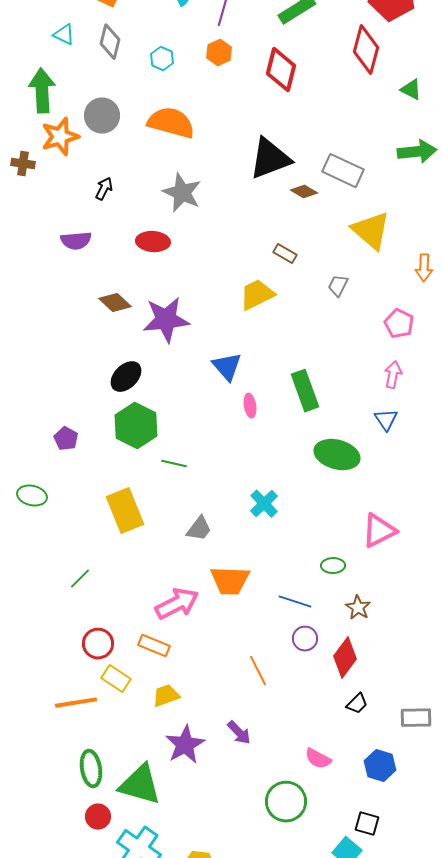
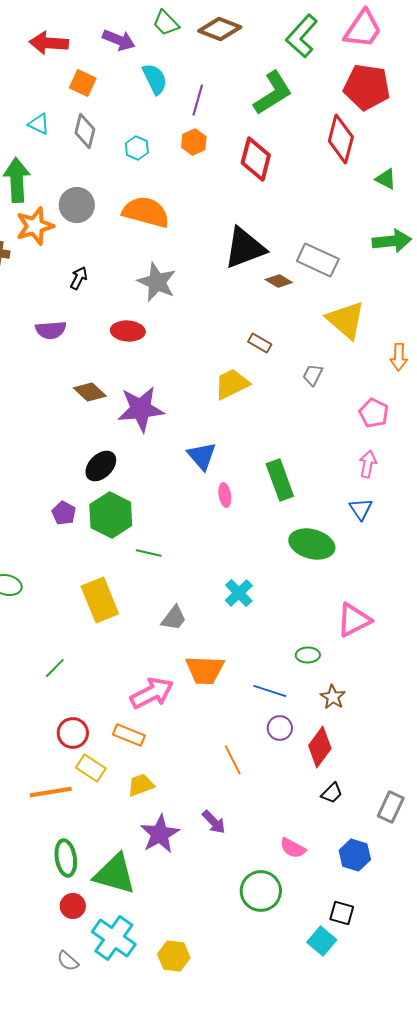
purple pentagon: (66, 439) -> (64, 513), moved
gray rectangle: (416, 718) -> (391, 807), turned -64

